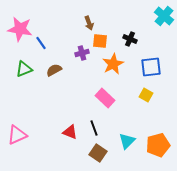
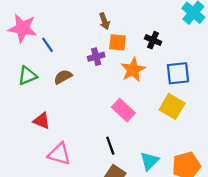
yellow square: (146, 95) -> (172, 106), size x1.5
red triangle: (70, 132) -> (42, 121), moved
pink triangle: (17, 135) -> (59, 154), moved, turned 40

